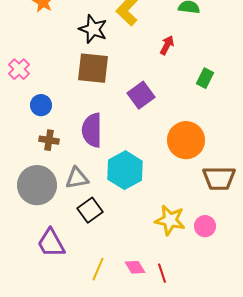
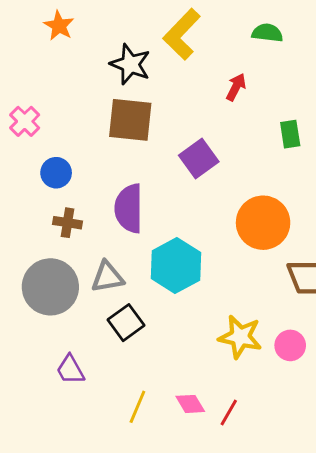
green rectangle: (205, 78) -> (290, 134), turned -36
purple trapezoid: (51, 243) -> (70, 370), size x0.7
red line: (162, 273) -> (229, 413), turned 48

